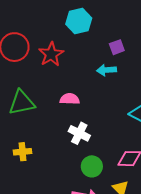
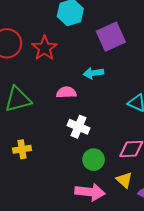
purple square: (117, 47) -> (111, 37), size x1.8
cyan arrow: (106, 70) -> (93, 73), moved

